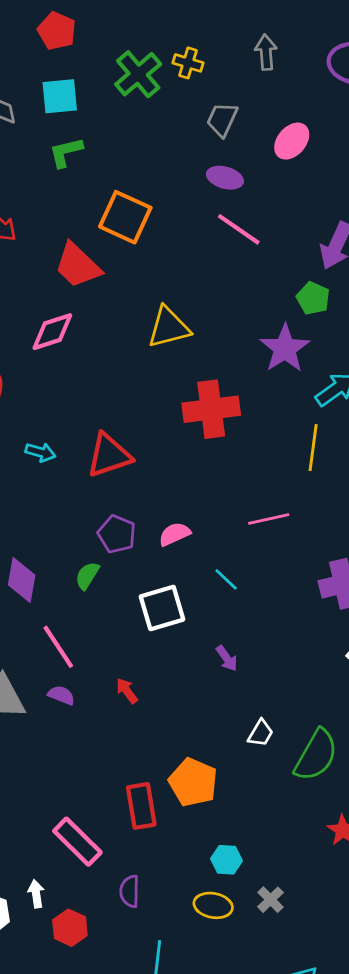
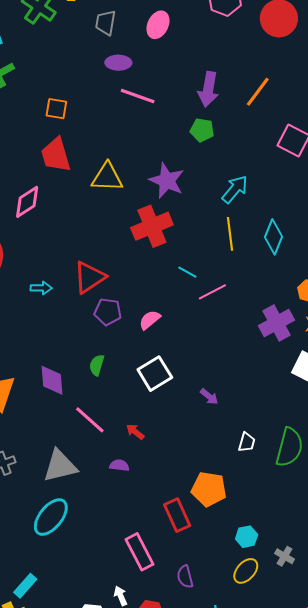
orange square: (125, 217) -> (56, 109), size x0.6
red trapezoid: (78, 265) -> (56, 155), moved, turned 45
yellow triangle: (169, 327) -> (107, 177), turned 32
purple star: (285, 348) -> (167, 181), moved
purple pentagon: (117, 534) -> (108, 312), moved
cyan line: (226, 579) -> (187, 272), moved
red arrow: (127, 691) -> (135, 432), moved
purple semicircle: (61, 695) -> (119, 465), moved
pink rectangle: (77, 842) -> (140, 552), turned 33
yellow ellipse: (213, 905) -> (246, 571), turned -44

